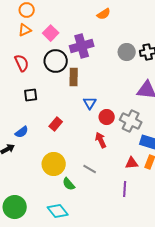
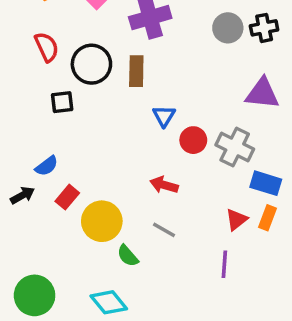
black circle: (56, 61) -> (91, 64), moved
red rectangle: (56, 124) -> (67, 197), moved
red arrow: (101, 140) -> (164, 185), moved, turned -49
red triangle: (132, 163) -> (236, 219), turned -32

